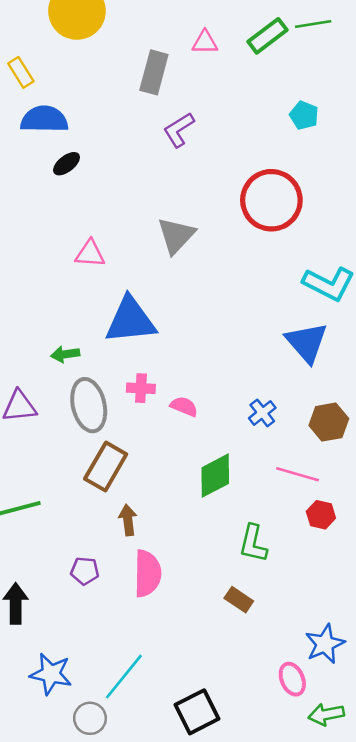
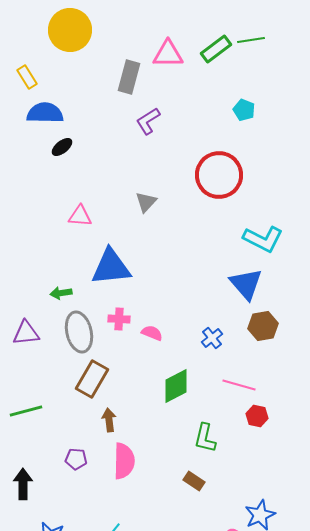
pink triangle: (205, 42) -> (168, 54), size x1.5
gray triangle: (176, 235) -> (146, 202), size x0.7
brown hexagon: (329, 422) -> (263, 326), moved

